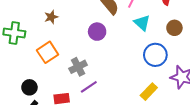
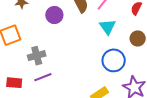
purple circle: (97, 32) -> (54, 15), moved

